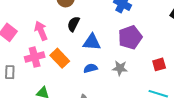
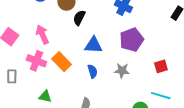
black semicircle: (74, 24) -> (79, 18), moved
pink cross: (35, 57) -> (36, 61), turned 36
blue semicircle: (90, 68) -> (92, 71), turned 88

